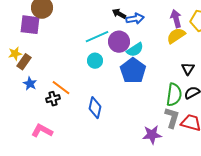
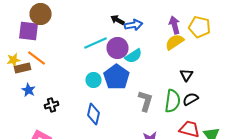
cyan circle: (95, 61) -> (94, 80), moved
brown rectangle: (24, 62) -> (22, 68), turned 42
blue pentagon: (133, 71) -> (116, 77), moved
orange line: (61, 88) -> (36, 58), moved
gray L-shape: (172, 118) -> (146, 101), moved

